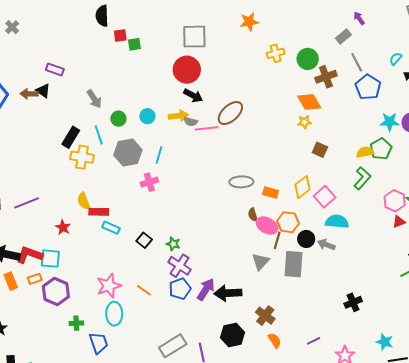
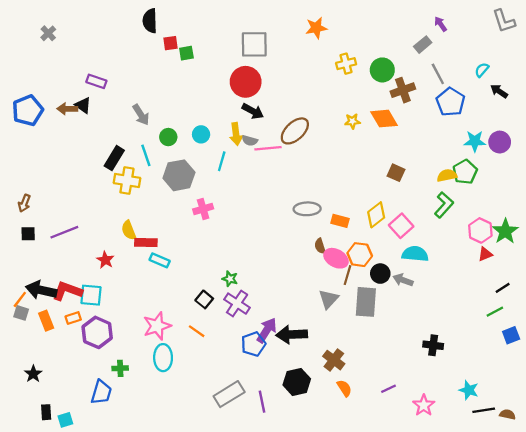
yellow arrow: (178, 116) -> (236, 134), turned 90
yellow star: (305, 122) -> (352, 121), moved
cyan line: (159, 155) -> (222, 161), moved
black square: (144, 240) -> (204, 299), moved
blue pentagon: (180, 289) -> (253, 344), moved
black cross: (353, 302) -> (433, 345), turned 30
blue trapezoid: (99, 343) -> (101, 392), moved, turned 35

